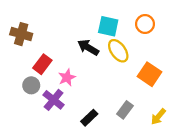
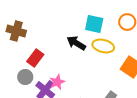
yellow ellipse: (118, 51) -> (103, 46), turned -40
pink star: (67, 78) -> (57, 82), moved

